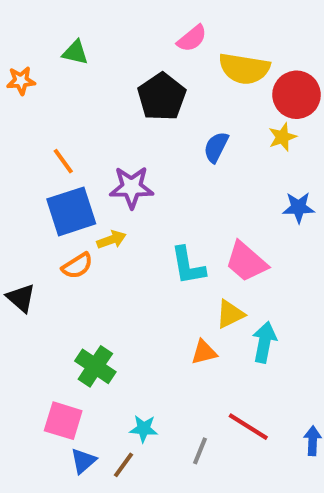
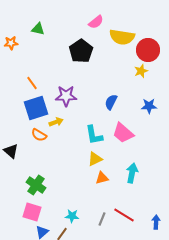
blue semicircle: (216, 147) -> (111, 102), moved
orange semicircle: (77, 266) -> (39, 135), turned 63
yellow triangle: (230, 314) -> (95, 159), moved
green cross: (95, 366) -> (36, 185), moved
gray line: (200, 451) -> (102, 219), moved

